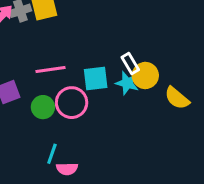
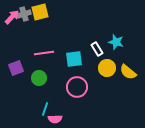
yellow circle: (145, 75) -> (107, 68), moved
cyan star: (127, 83) -> (116, 42), moved
pink circle: (72, 103) -> (77, 87), moved

